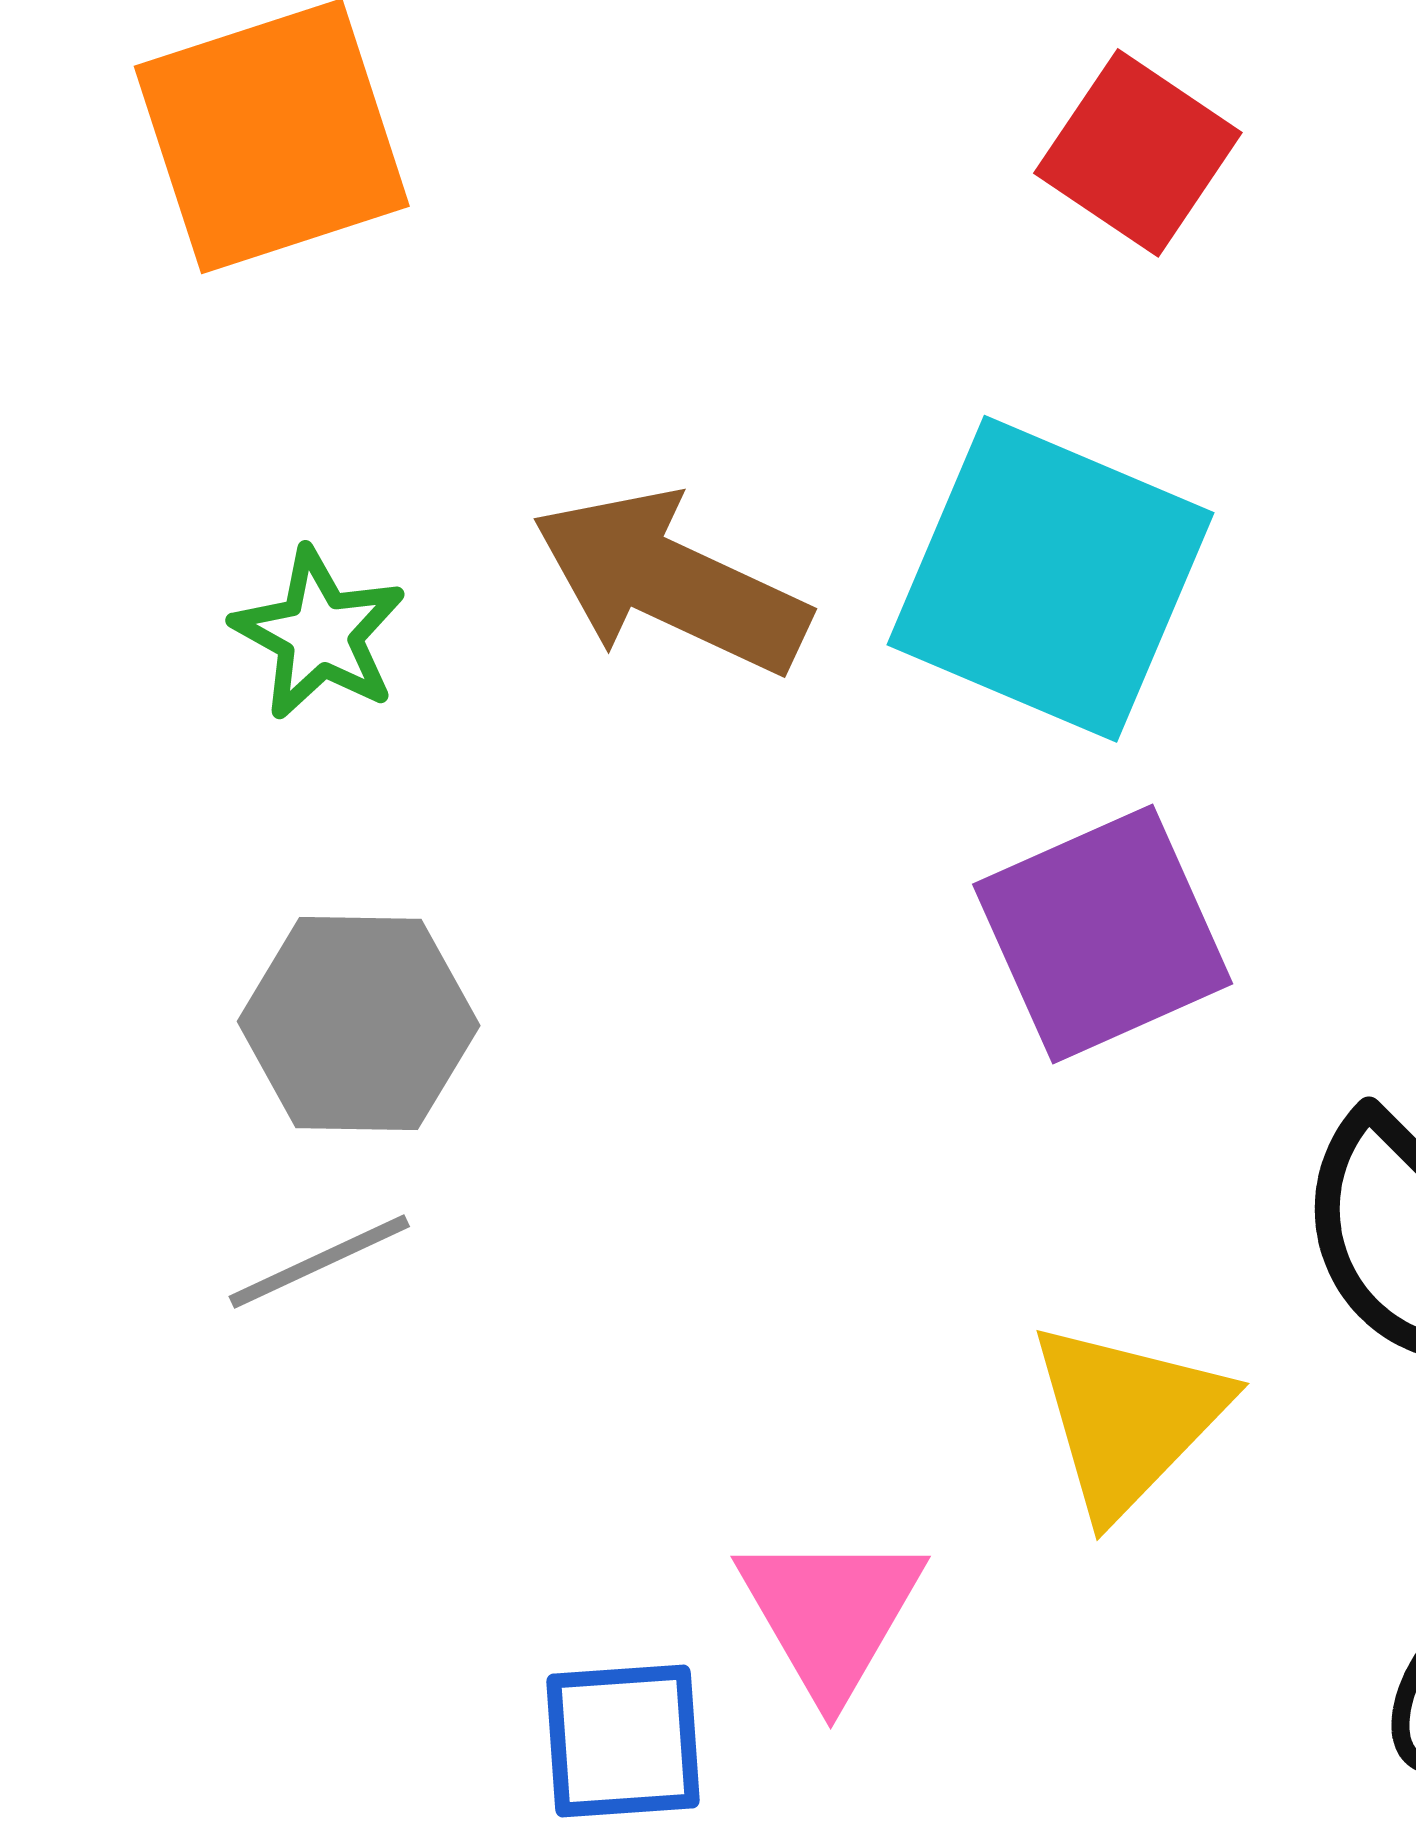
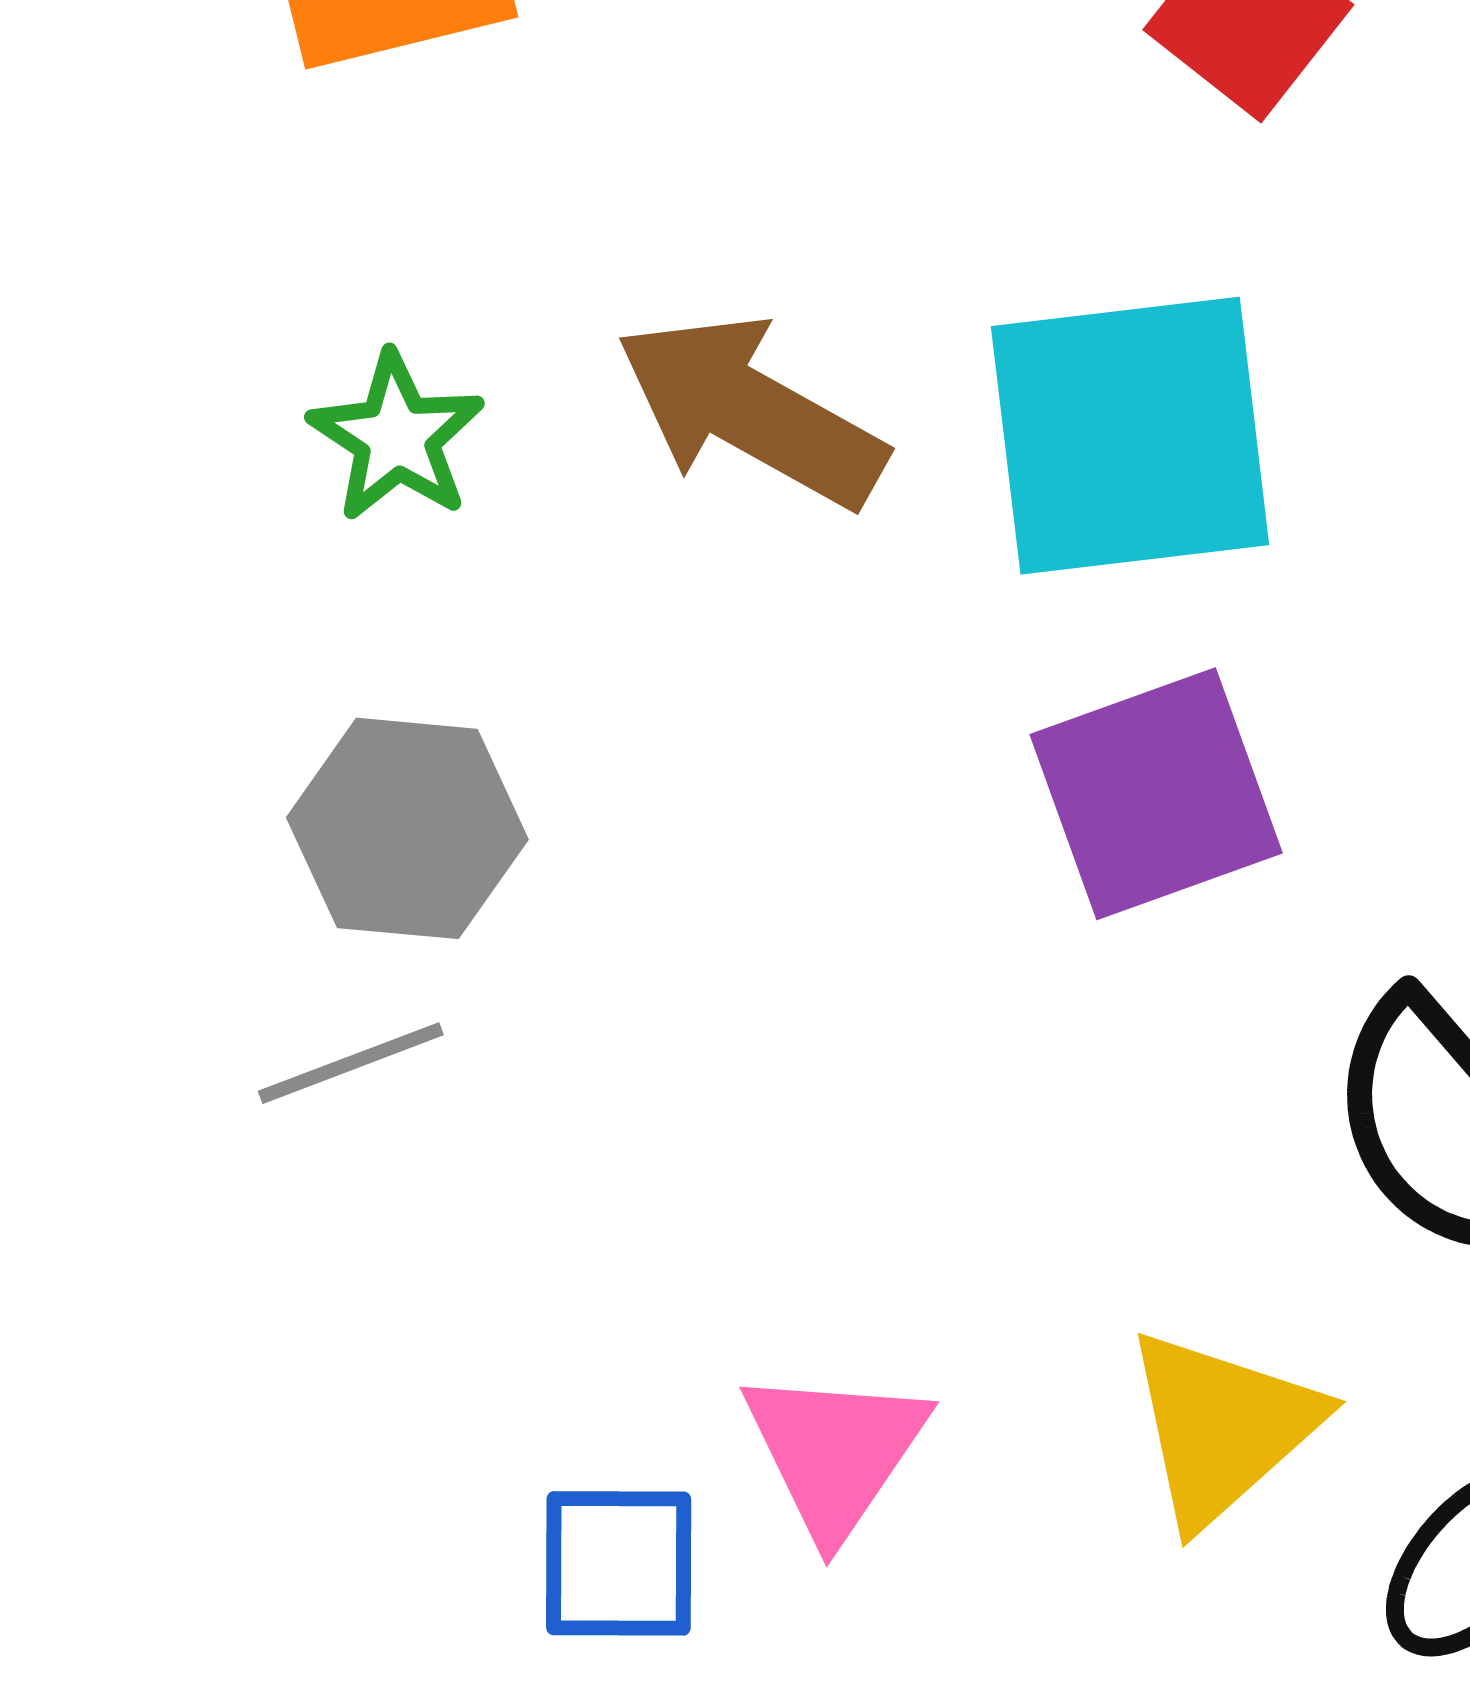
cyan square: (1050, 579) -> (1130, 436), turned -34
yellow triangle: (1128, 1418) -> (1222, 1427), moved

